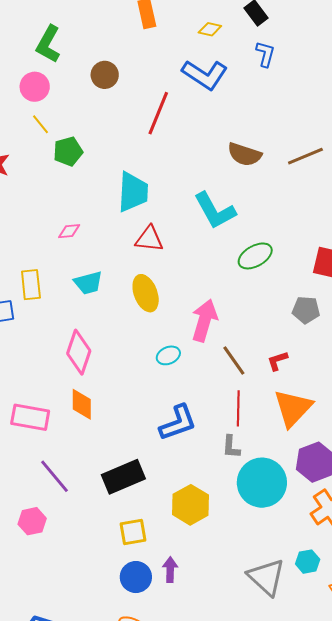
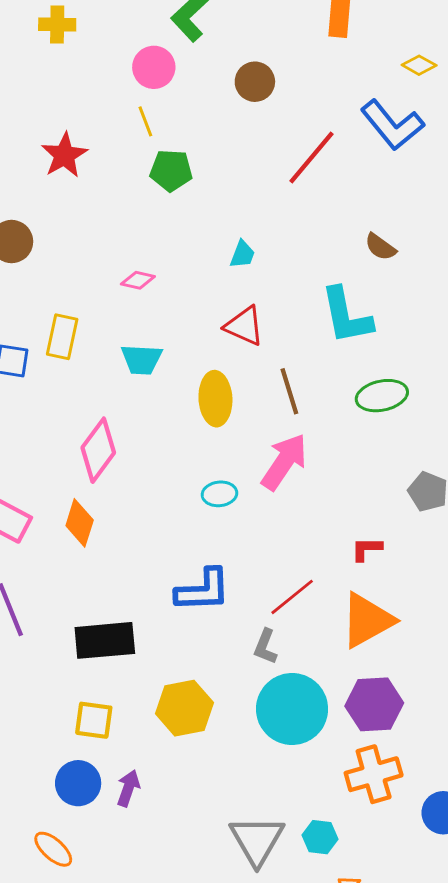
brown semicircle: (244, 154) -> (380, 247), moved, size x0.7
cyan trapezoid: (133, 192) -> (242, 254), size x0.5
brown line: (234, 360) -> (289, 391), moved
red line: (238, 408) -> (292, 597), turned 32

